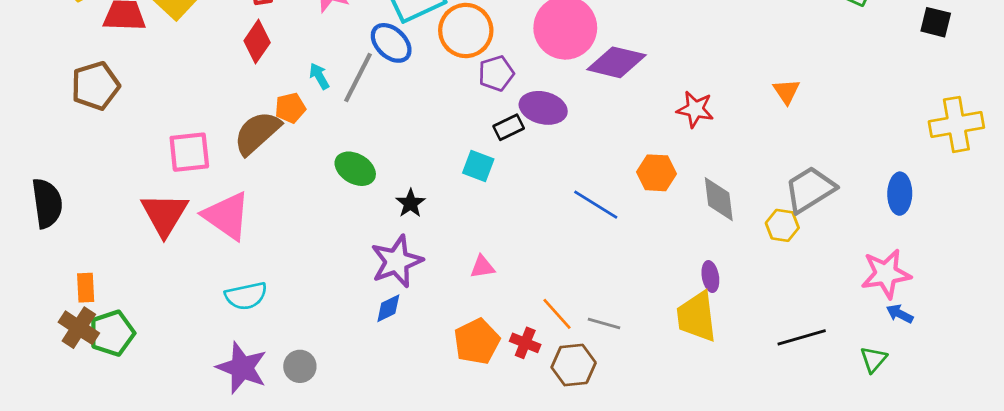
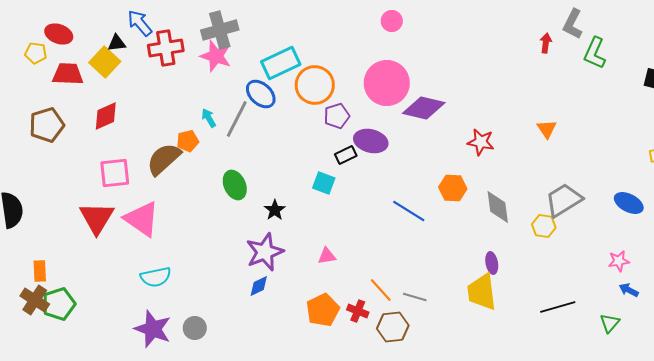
red diamond: (257, 42) -> (106, 116), moved, turned 32
green ellipse: (355, 169) -> (235, 185), turned 36
blue ellipse: (900, 194) -> (629, 203), turned -64
pink star: (886, 274) -> (619, 261), size x0.6

